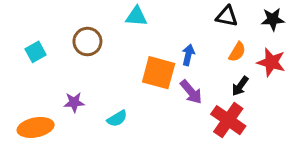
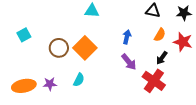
brown circle: (87, 42) -> (59, 48), moved
orange square: (159, 73) -> (85, 48), moved, turned 30
purple star: (74, 102) -> (50, 84), moved
cyan semicircle: (117, 119) -> (79, 80), turned -32

